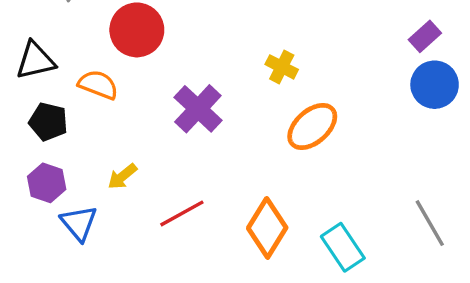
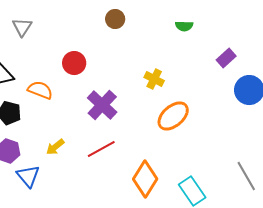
red circle: (137, 30) -> (74, 63), moved, size x0.7
purple rectangle: (425, 36) -> (226, 58), moved
red line: (182, 213) -> (101, 149), moved

